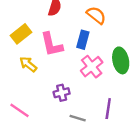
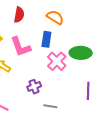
green ellipse: (121, 60) -> (81, 53), turned -70
purple line: (108, 109) -> (88, 91), moved

